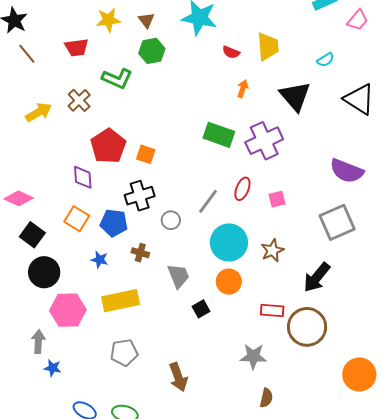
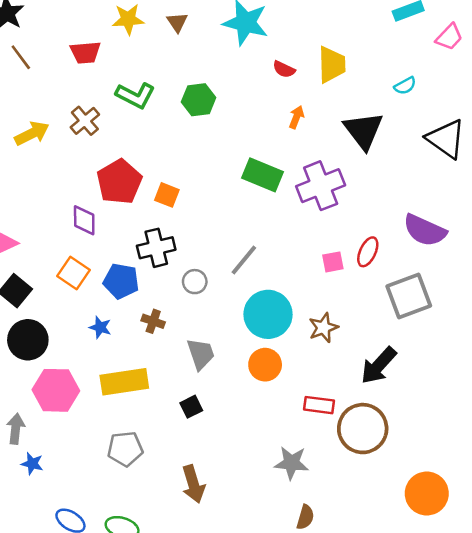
green hexagon: (152, 51) -> (199, 100), moved
red ellipse: (242, 189) -> (368, 252), moved
black square: (201, 309) -> (191, 407), moved

